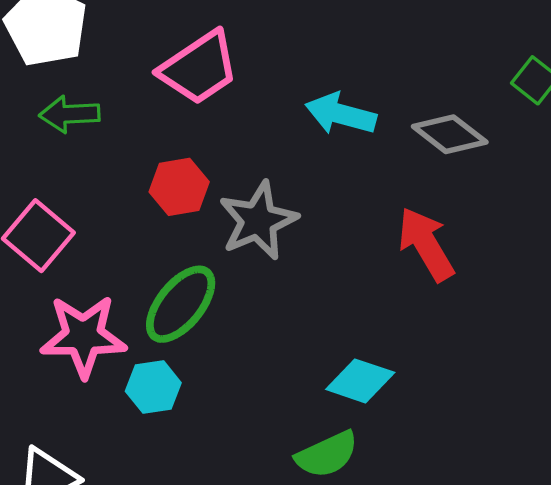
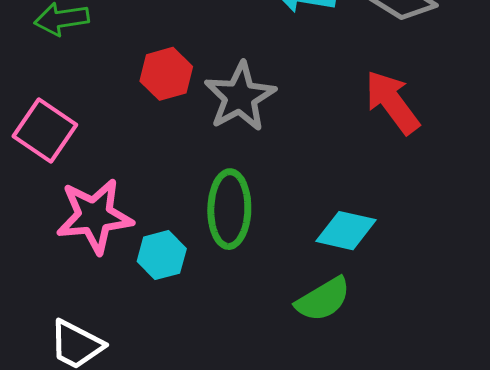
green ellipse: (181, 304) -> (229, 209), moved, turned -32

